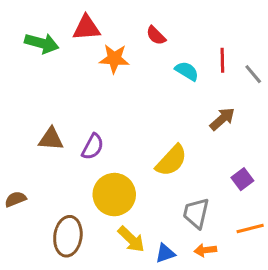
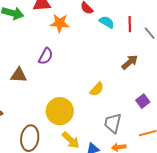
cyan semicircle: (187, 71) -> (107, 22), moved
purple semicircle: (93, 147) -> (46, 56), moved
yellow semicircle: (171, 161) -> (97, 89), size x0.7

